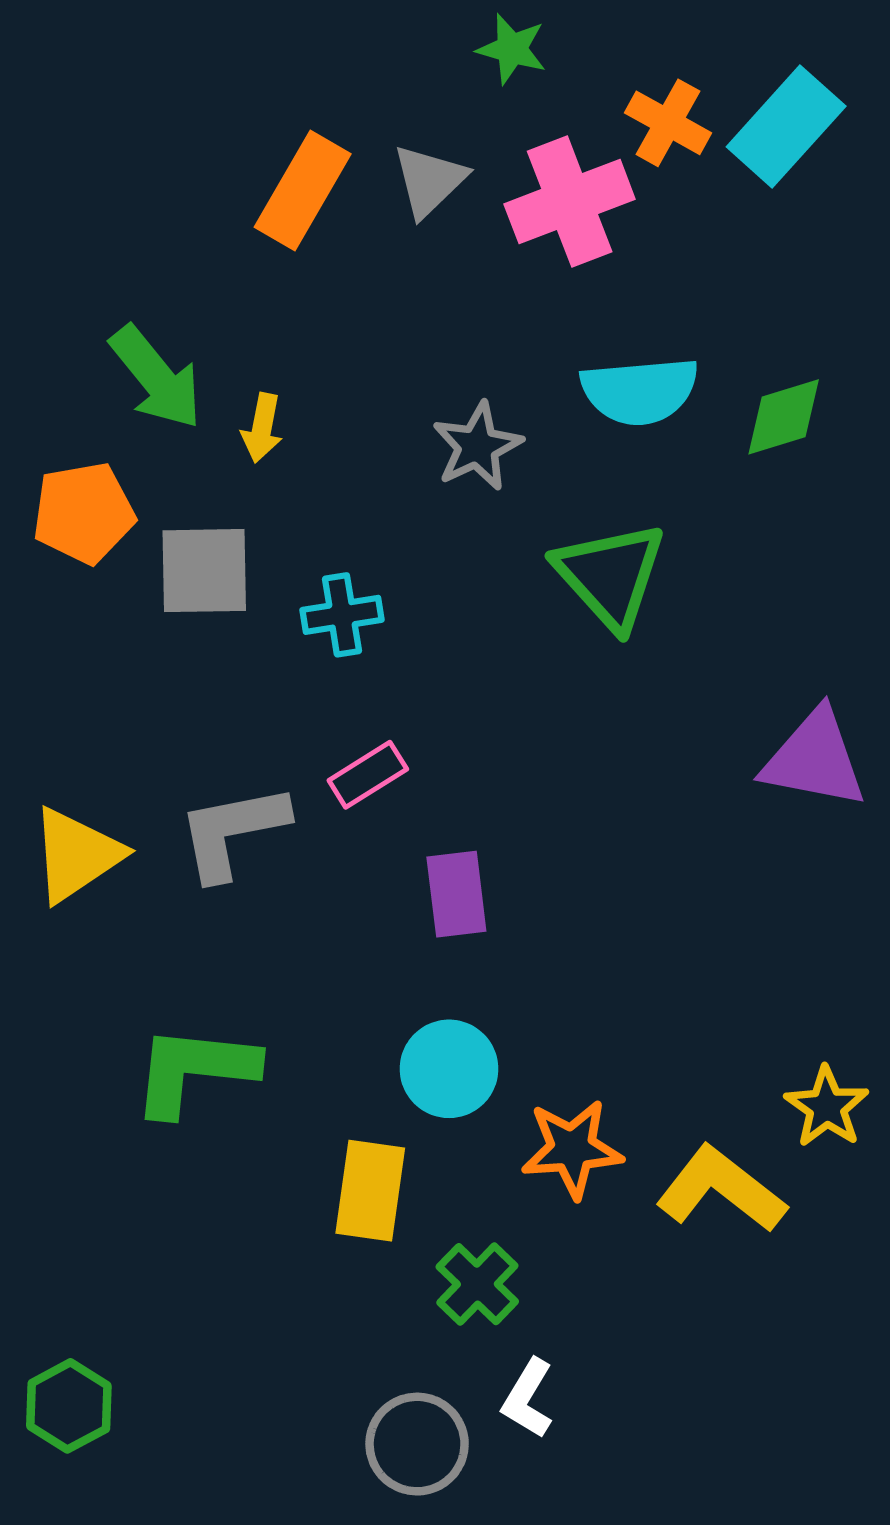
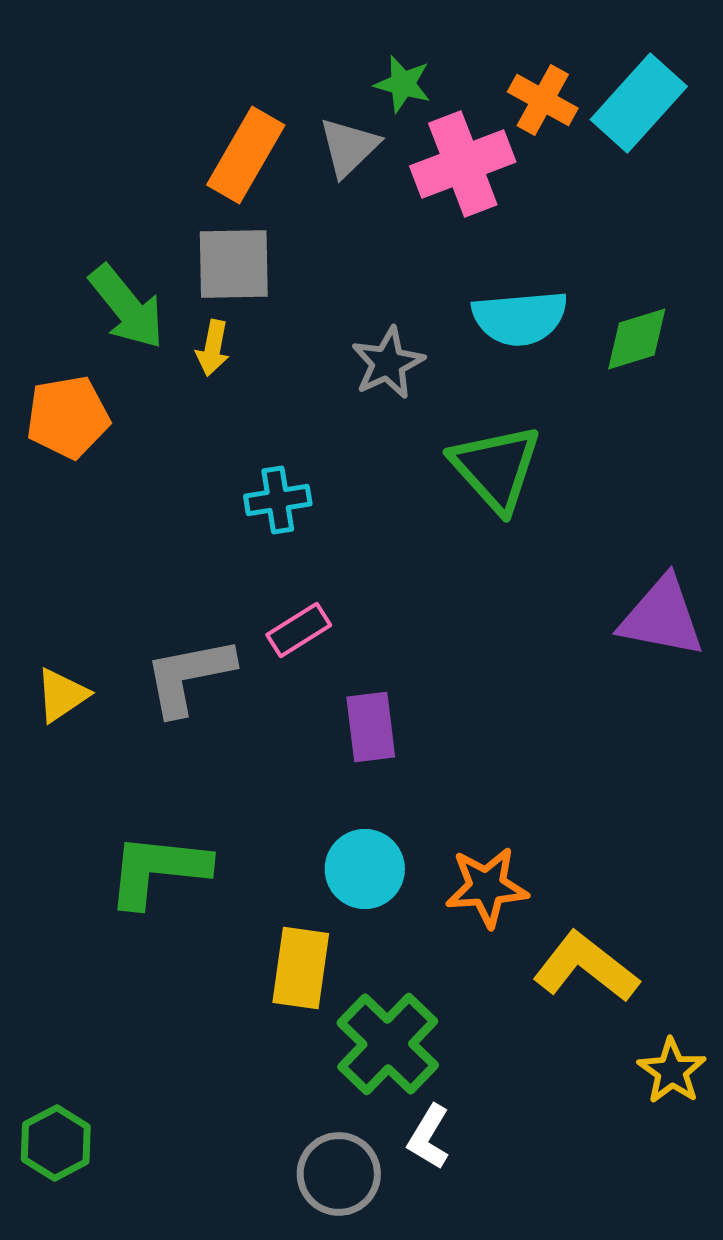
green star: (512, 49) -> (403, 84), moved
gray square: (204, 571) -> (234, 264), moved
yellow triangle: (76, 855) -> (62, 695), size x0.7
yellow star: (827, 1107) -> (672, 1071), moved
orange star: (572, 1149) -> (487, 887), moved
green cross: (477, 1284) -> (388, 1044), size x1.5

